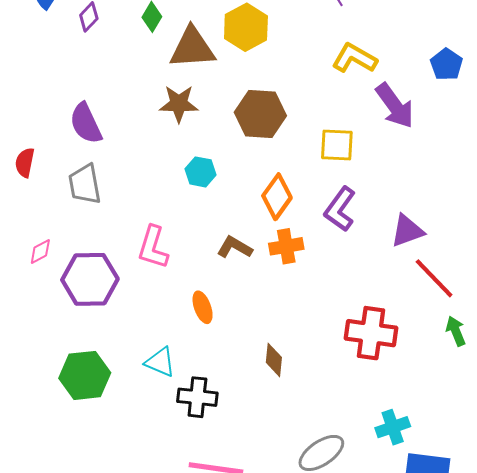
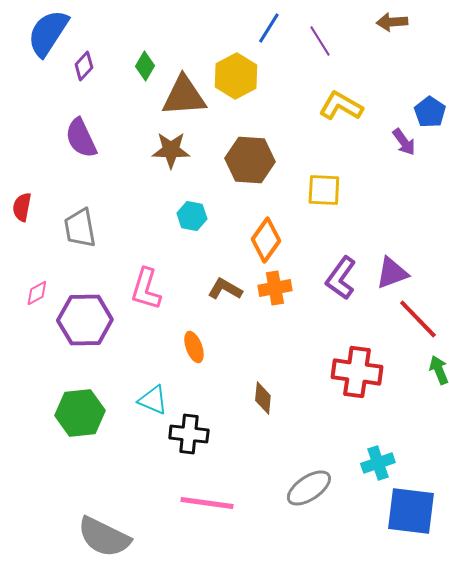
purple arrow: (395, 106) -> (404, 142), moved, size x0.6
purple semicircle: (86, 123) -> (81, 138), moved
purple L-shape: (340, 209) -> (341, 278), moved

